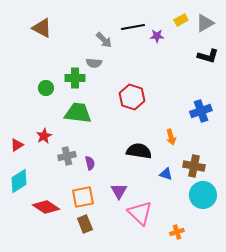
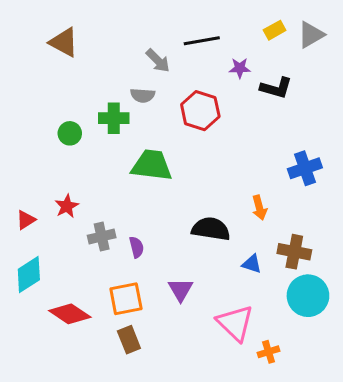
purple star: (157, 36) -> (240, 68), moved
black L-shape: (208, 56) -> (276, 88), moved
red hexagon: (132, 97) -> (200, 111), moved
green trapezoid: (78, 113) -> (152, 165), moved
pink triangle: (140, 213) -> (235, 323), moved

